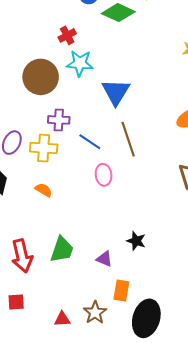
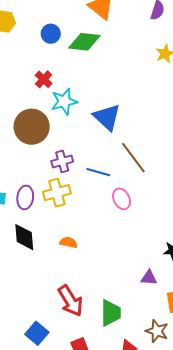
orange semicircle: (44, 190) -> (69, 242), moved
green trapezoid: (62, 250) -> (111, 313), moved

